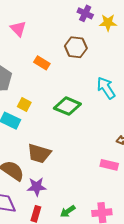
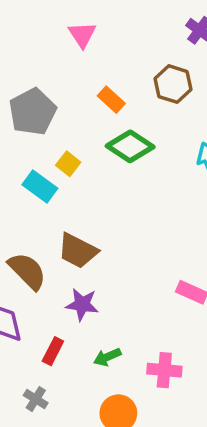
green diamond: (67, 106) -> (130, 146), moved
purple star: (37, 187) -> (82, 304), moved

